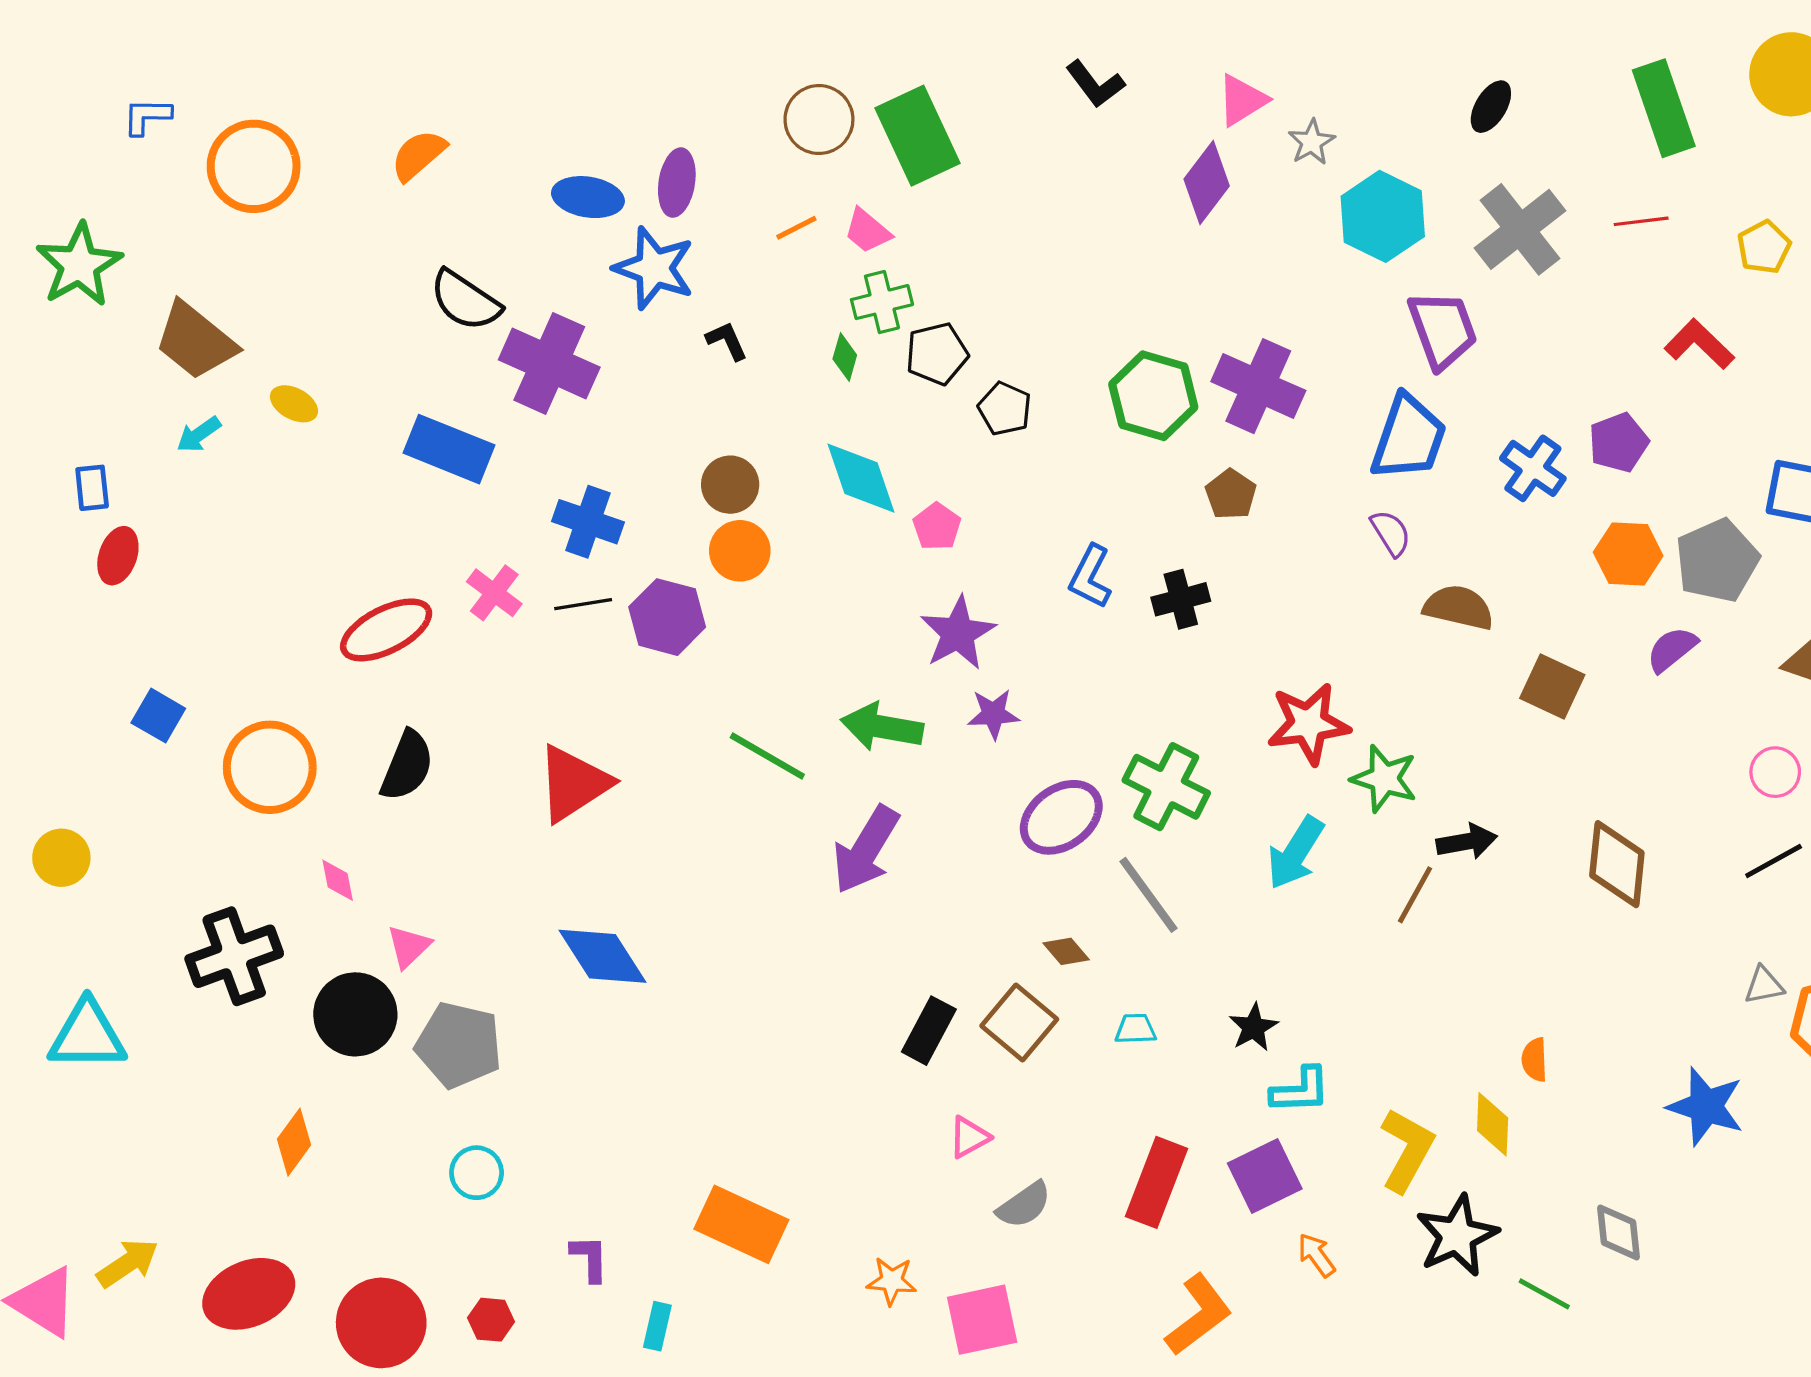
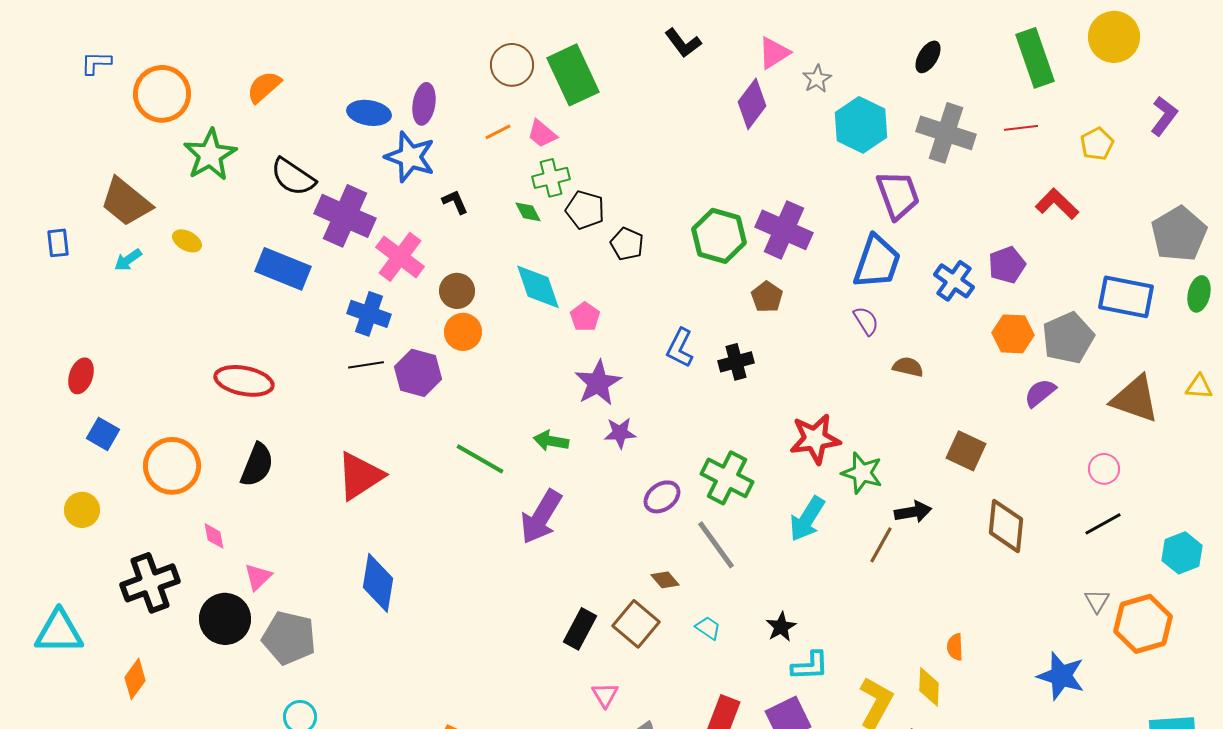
gray cross: (1520, 229) -> (946, 133), turned -34
green star: (79, 265) -> (210, 155), moved
black pentagon: (937, 354) -> (585, 210), turned 30
green diamond: (845, 357) -> (528, 212), turned -44
blue rectangle: (92, 488) -> (58, 243), moved
red ellipse: (118, 556) -> (81, 376), moved
pink cross: (494, 593) -> (400, 257), moved, size x1.4
brown semicircle: (1459, 607) -> (908, 367), size x0.7
red ellipse: (386, 630) -> (244, 381), turned 38
brown square: (1552, 686) -> (966, 451), moved
green arrow: (882, 727) -> (551, 441), size x0.7
purple ellipse: (1061, 817) -> (662, 497), size x0.7
yellow circle: (61, 858) -> (82, 510), moved
blue diamond: (603, 956) -> (378, 583), turned 42
gray triangle: (1764, 985) -> (1097, 601), turned -48
cyan trapezoid: (1136, 1029) -> (708, 628), turned 36
pink triangle: (969, 1137) -> (605, 695), turned -32
orange diamond: (294, 1142) -> (135, 679), moved

